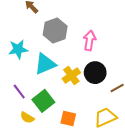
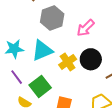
pink arrow: (90, 40) -> (86, 28), turned -144
cyan star: (18, 49) -> (14, 49), moved

